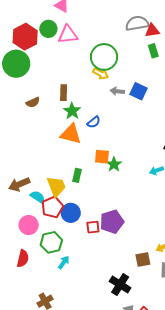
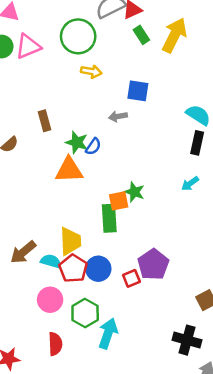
green circle: (104, 57) -> (78, 36), moved
yellow arrow: (101, 74) -> (91, 71), moved
gray arrow: (117, 91) -> (118, 116), moved
green star: (72, 111) -> (77, 142), moved
orange square: (102, 157) -> (119, 201), moved
green rectangle: (77, 175) -> (109, 218), moved, size x1.5
yellow trapezoid: (56, 187) -> (70, 241), turned 35
cyan arrow: (64, 262) -> (108, 333), size x1.6

